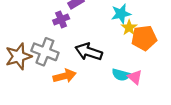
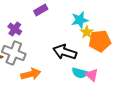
purple cross: (61, 19) -> (15, 29), moved, turned -32
black arrow: (89, 52) -> (65, 52), moved

